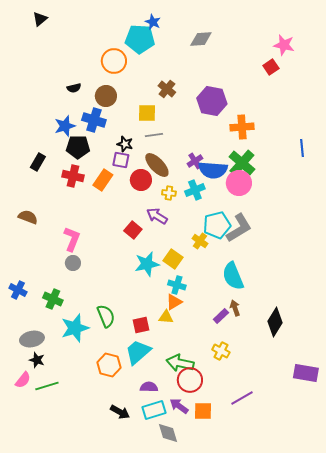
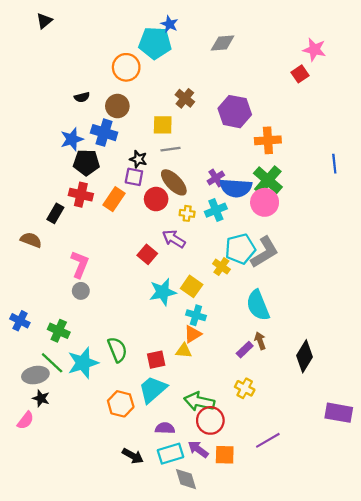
black rectangle: (38, 162) -> (55, 213), moved
green line: (47, 386) -> (52, 363), moved, turned 60

